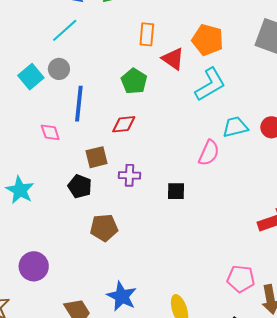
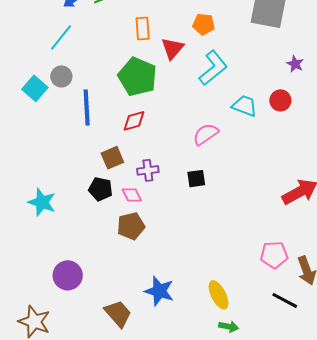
orange pentagon: (208, 40) -> (204, 24), size x0.7
red triangle: (173, 59) -> (172, 48), turned 45
green pentagon: (134, 81) -> (137, 77), size x1.5
cyan trapezoid: (235, 127) -> (245, 106), turned 44
pink diamond: (50, 132) -> (132, 195), moved
pink semicircle: (209, 153) -> (206, 134), moved, turned -140

